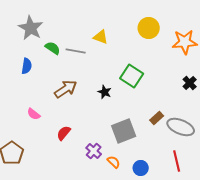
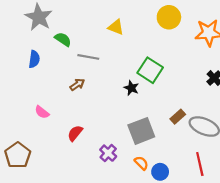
gray line: (76, 51) -> (88, 57), moved
brown arrow: (66, 89) -> (77, 85), size x0.6
black star: (105, 92) -> (131, 88), moved
orange semicircle: (114, 162) -> (141, 163), moved

